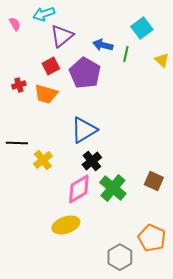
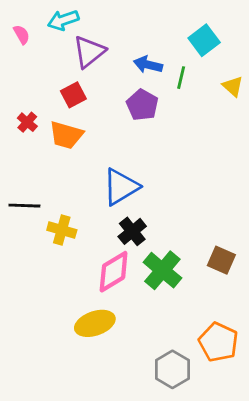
purple pentagon: (85, 73) -> (142, 105), moved, size x0.7
red cross: (19, 85) -> (27, 122), turned -32
yellow cross: (43, 160) -> (62, 230), turned -36

